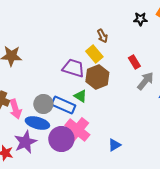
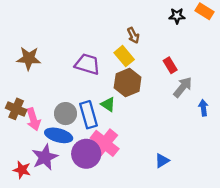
purple trapezoid: (73, 68) -> (87, 64), moved
blue rectangle: (63, 105) -> (88, 115), turned 50
blue triangle: (114, 145) -> (162, 161), moved

